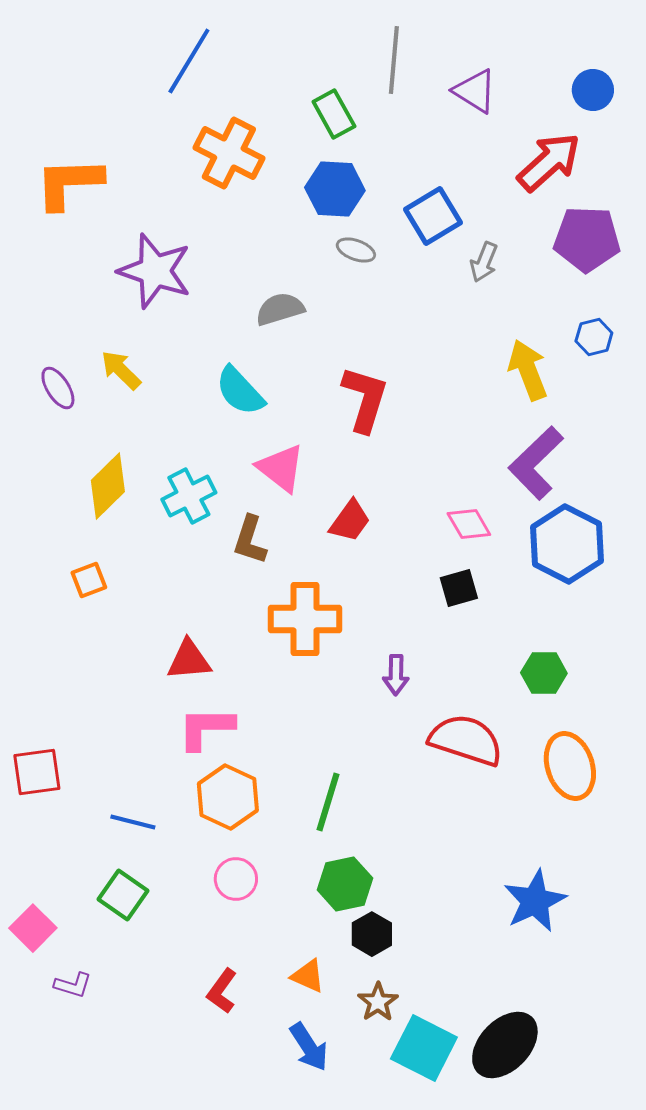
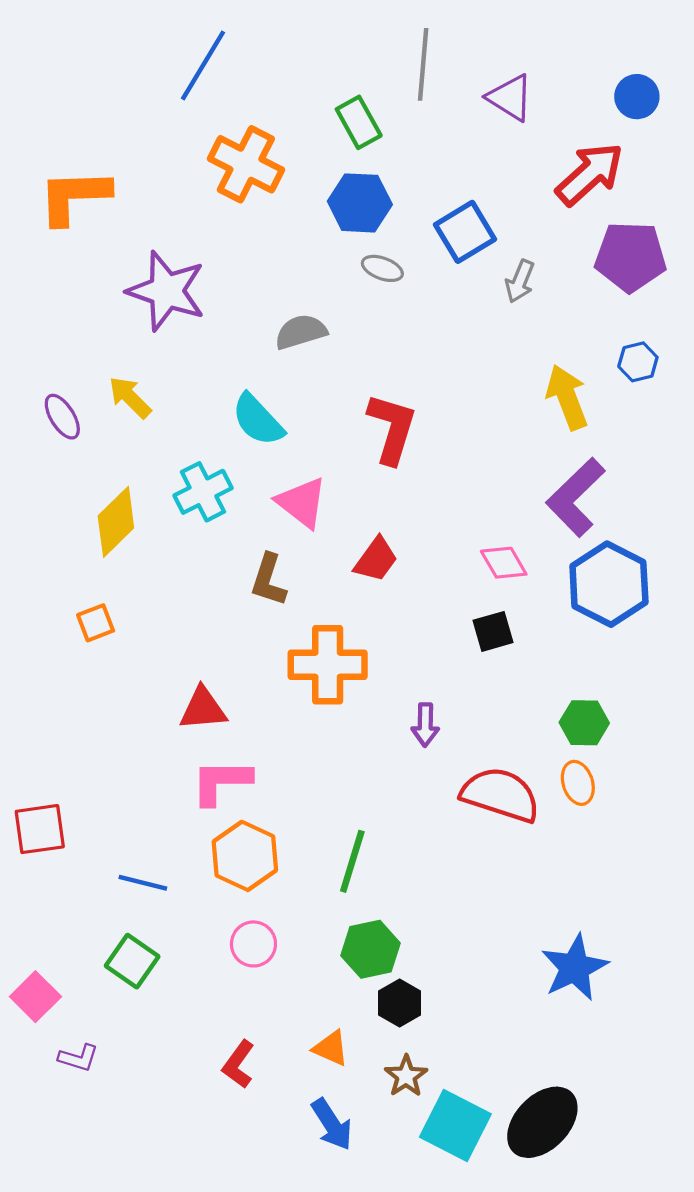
cyan cross: (189, 496) -> (203, 492), moved
orange ellipse: (570, 766) -> (578, 783), moved, size x0.6

